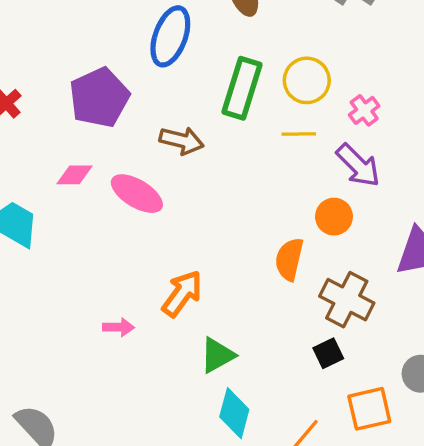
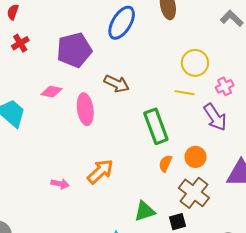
green rectangle: (242, 88) -> (156, 126), moved, turned -48
pink ellipse: (137, 194) -> (85, 109), turned 40
orange circle: (334, 217) -> (196, 157), moved
orange semicircle: (289, 259) -> (165, 163), size x0.7
green triangle: (217, 355) -> (145, 211), moved

